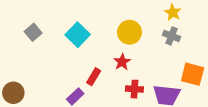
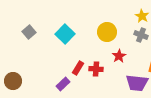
red star: (122, 62) -> (119, 56), moved
red cross: (134, 89) -> (96, 69), moved

